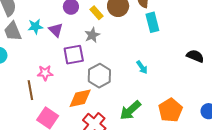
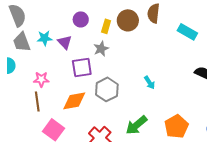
yellow rectangle: (96, 13) -> (106, 26), turned 56
cyan rectangle: (152, 22) -> (187, 32), moved, turned -48
pink star: (45, 73) -> (41, 79), moved
orange diamond: (80, 98) -> (74, 101), moved

